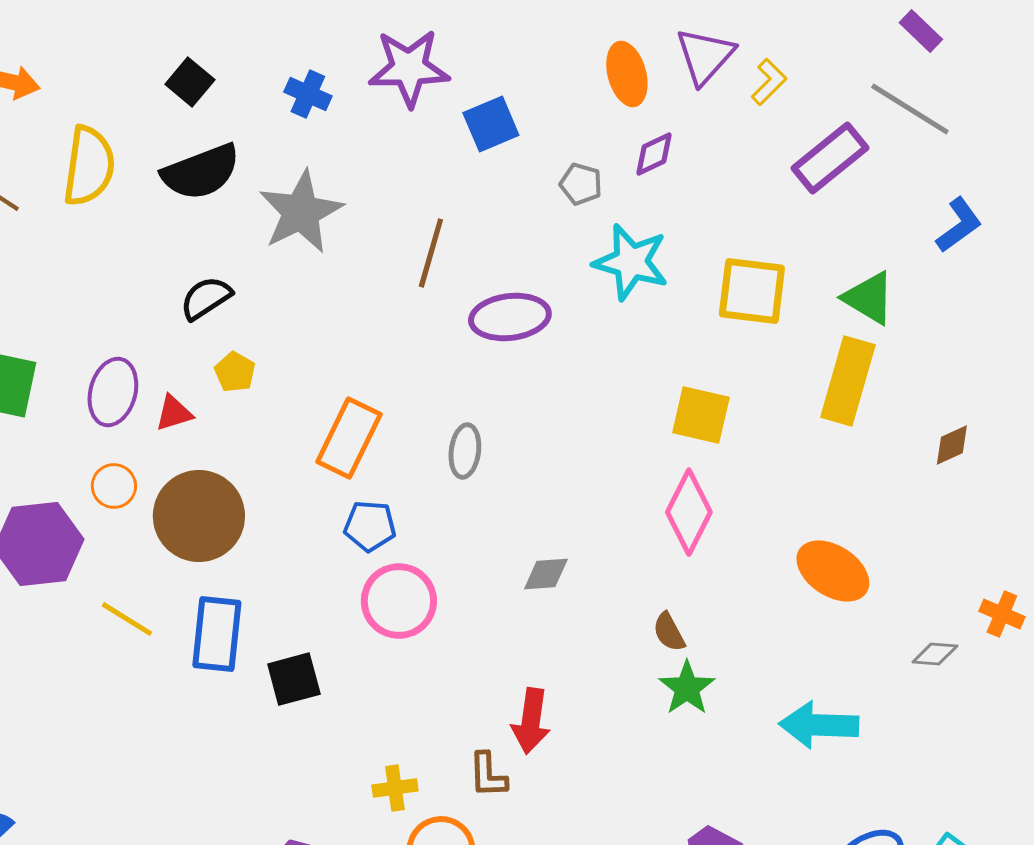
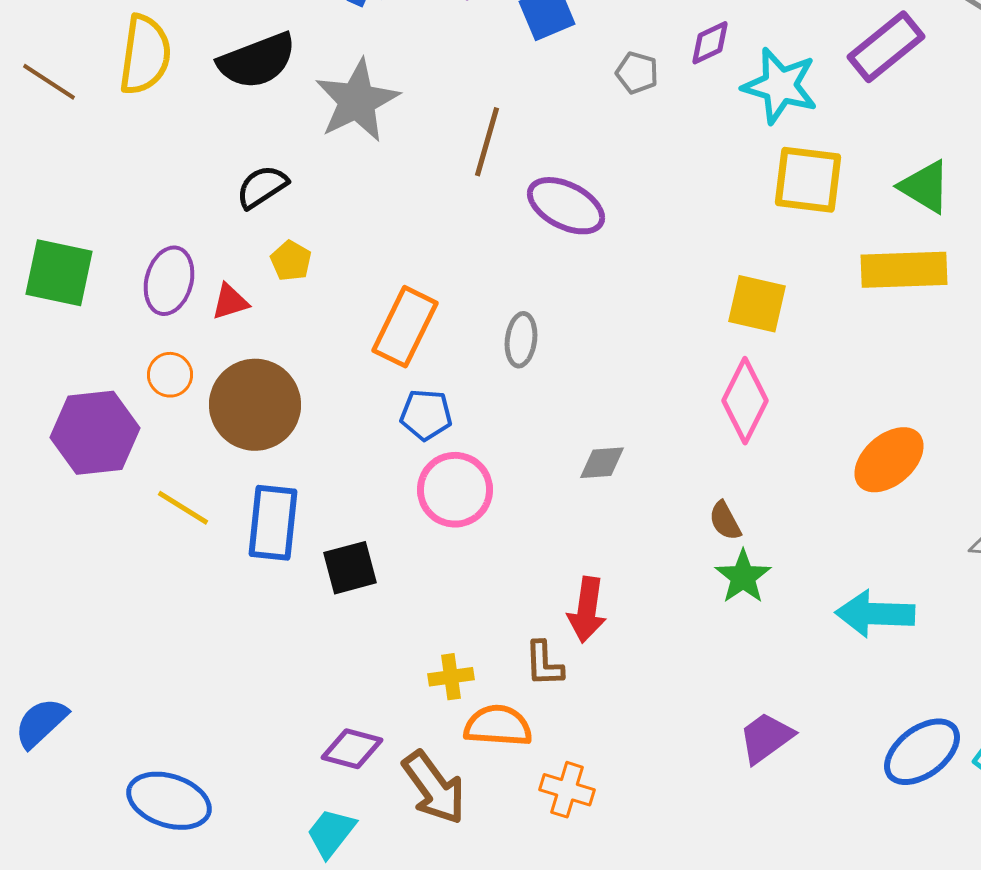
cyan star: (631, 262) -> (780, 86), moved
purple ellipse: (510, 317) -> (566, 206), turned 34
yellow rectangle: (848, 381) -> (904, 270), turned 72
orange ellipse: (833, 571) -> (889, 460), turned -74

